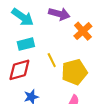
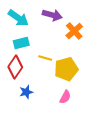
yellow line: (52, 60) -> (45, 58), turned -48
red diamond: (19, 70) -> (15, 67), turned -40

